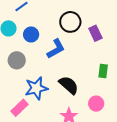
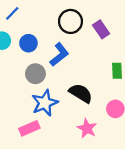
gray circle: (17, 60) -> (35, 74), moved
pink rectangle: (19, 108) -> (29, 128), turned 30

